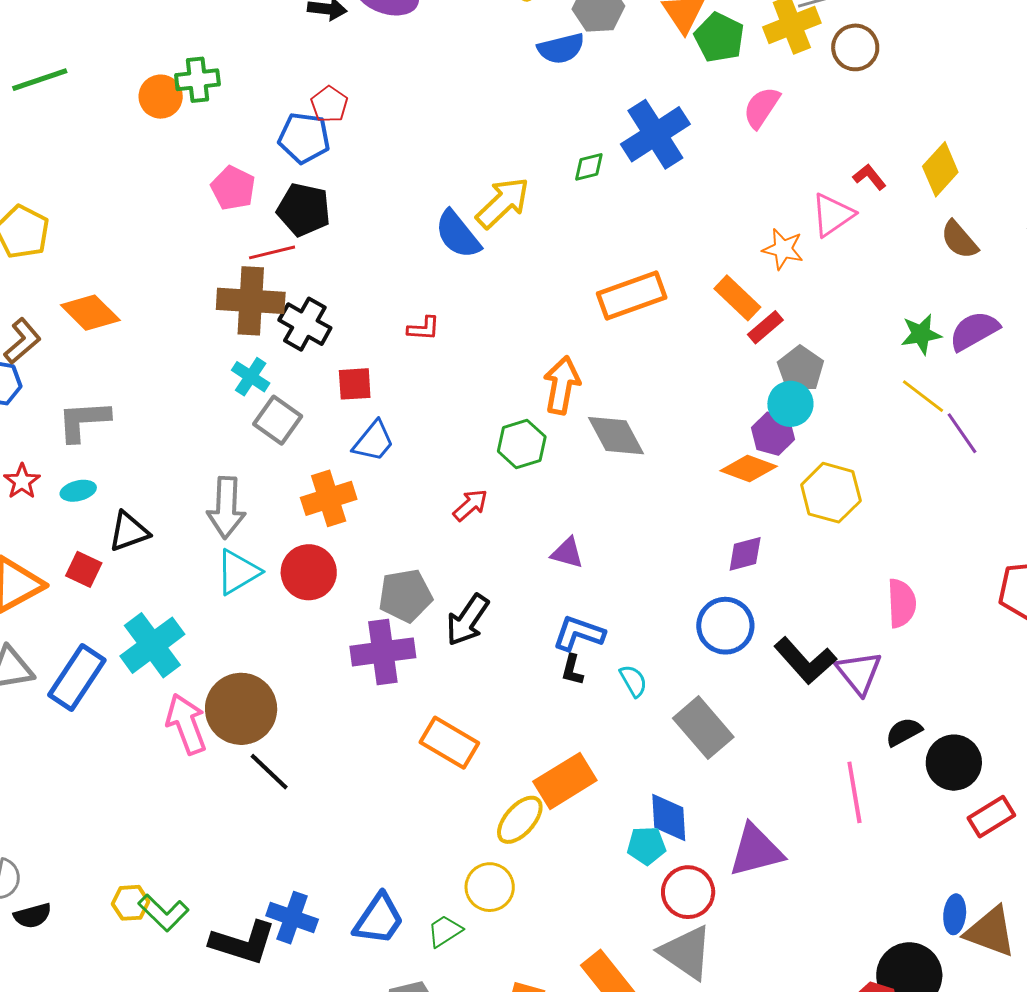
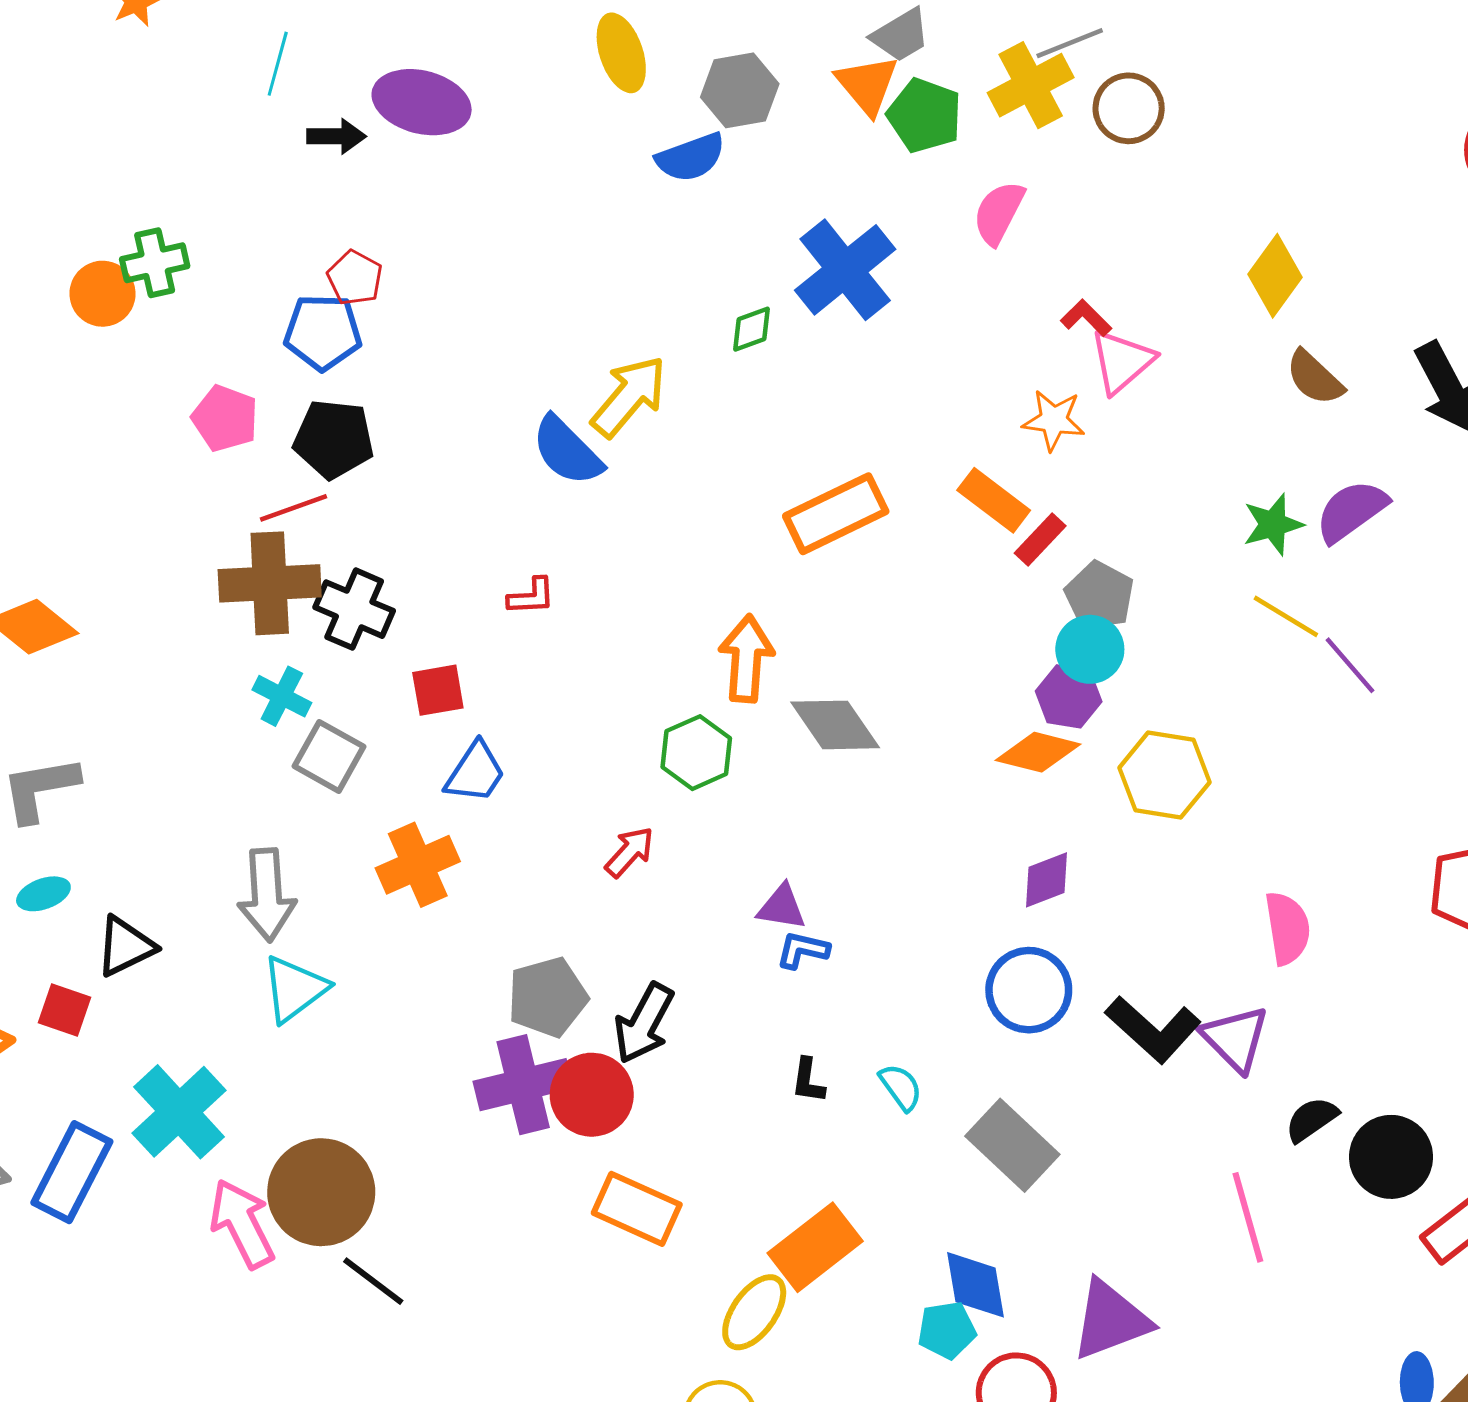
red L-shape: (869, 177) -> (1086, 318), moved
red circle: (309, 572) -> (592, 1095), moved
blue L-shape: (579, 633) -> (803, 950), moved, size x0.7

